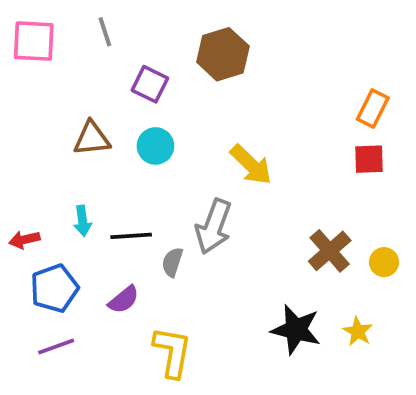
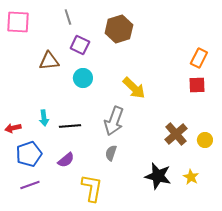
gray line: (105, 32) -> (68, 17), moved
brown triangle: (92, 138) -> (49, 61), moved
gray semicircle: (172, 262) -> (111, 153), moved

